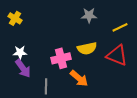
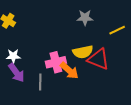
red triangle: (117, 55) -> (98, 59), moved
orange arrow: (79, 78) -> (69, 71), moved
gray line: (46, 86) -> (40, 82), moved

